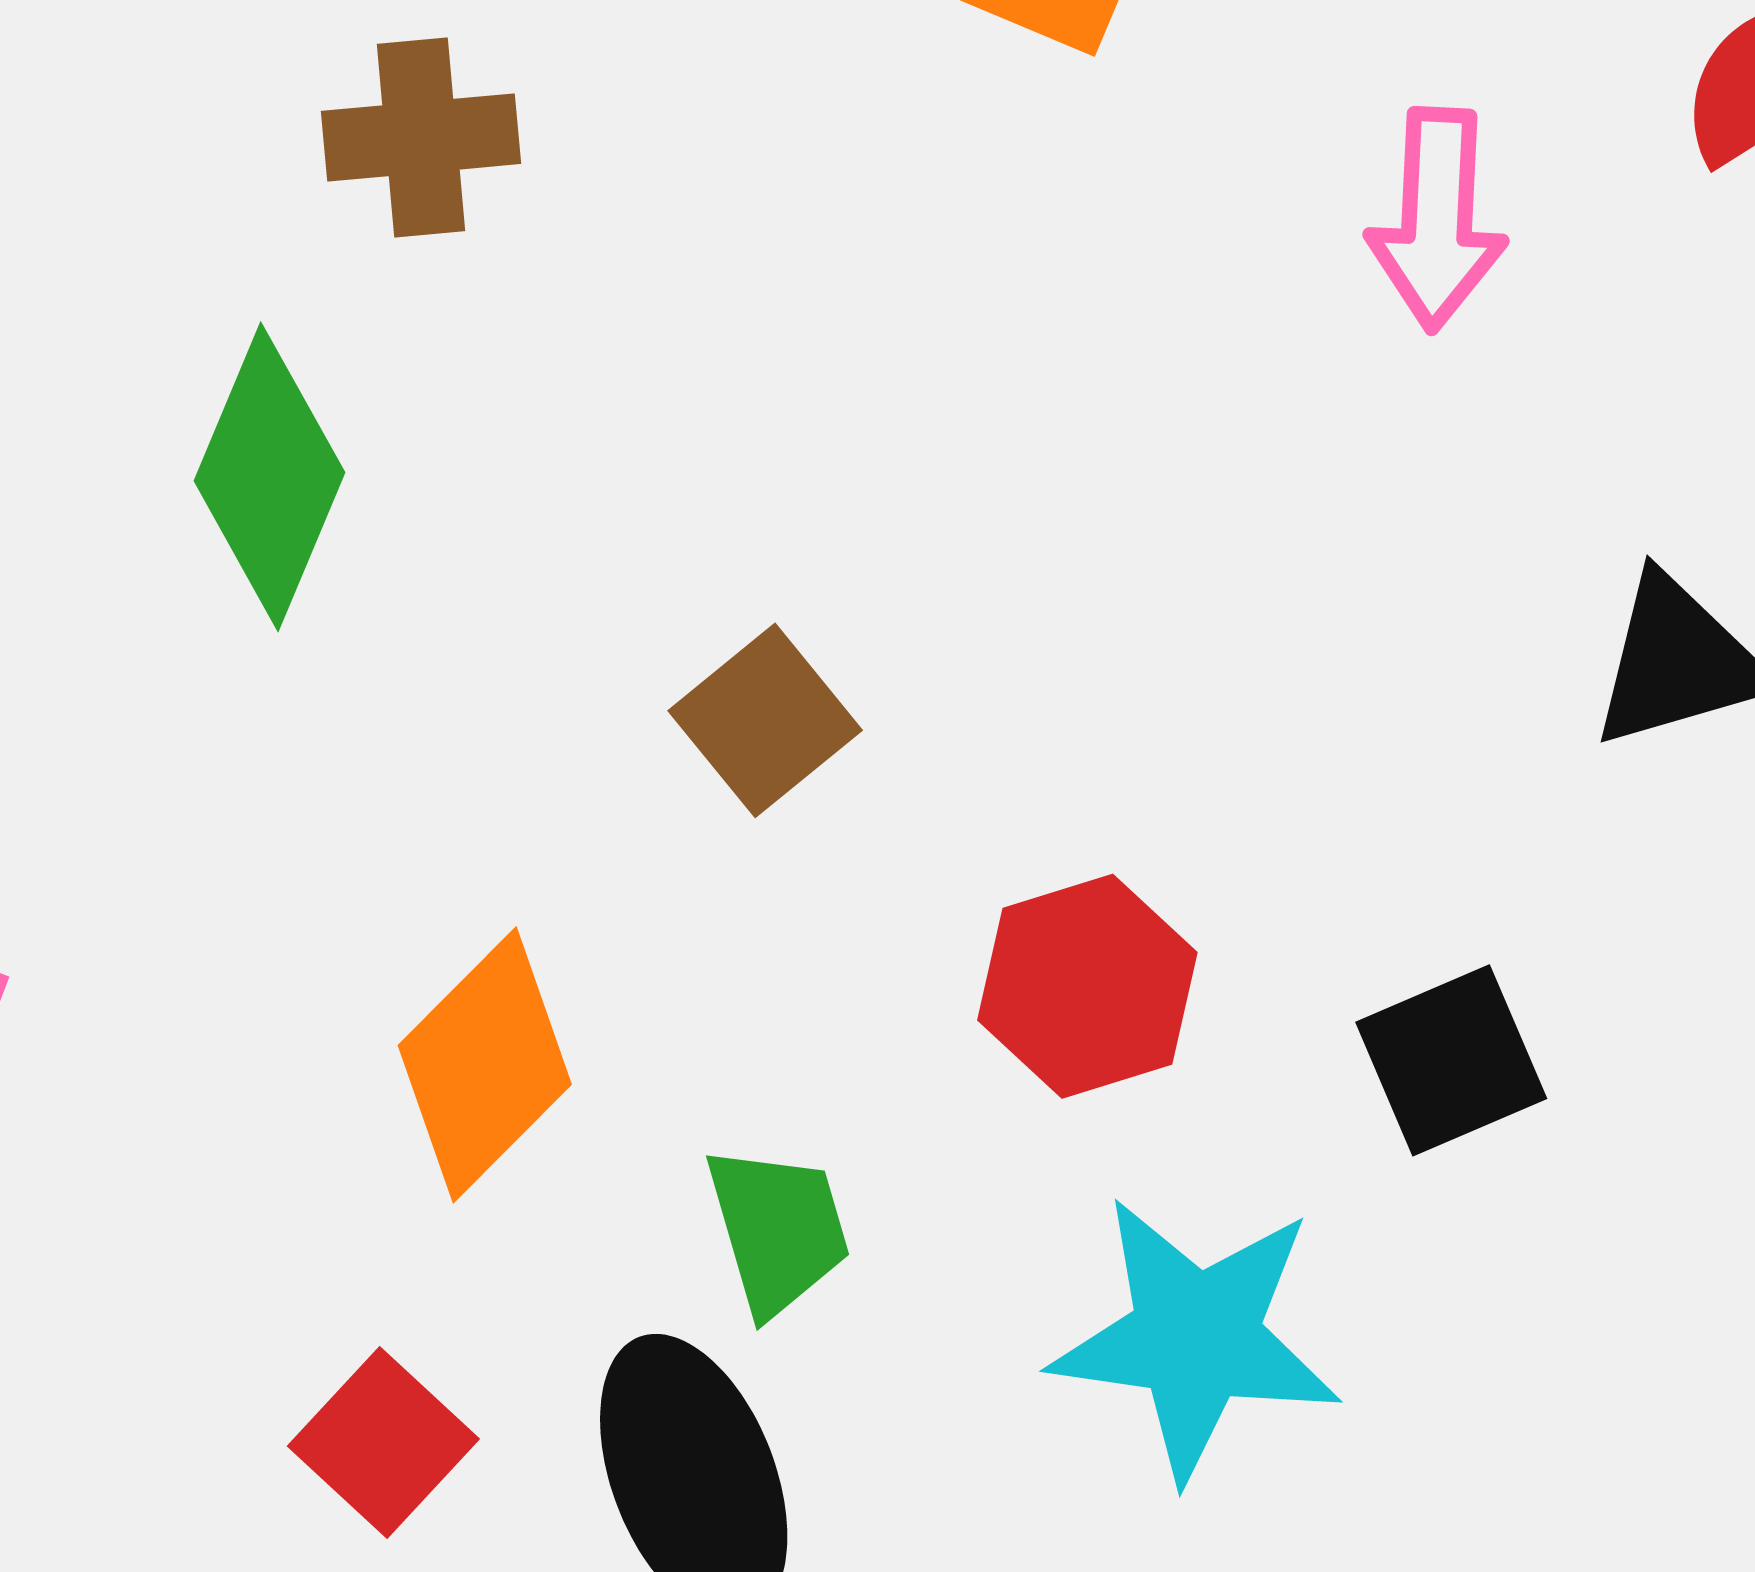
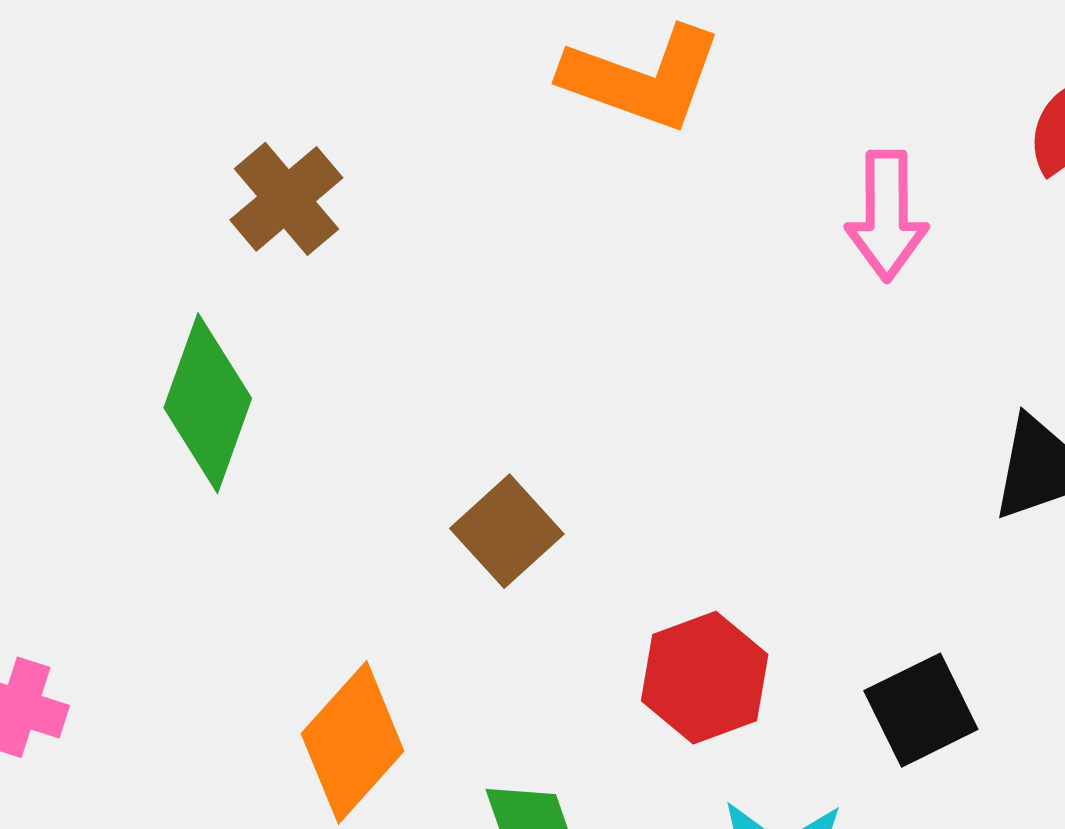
brown cross: (421, 137) -> (286, 199), turned -32

